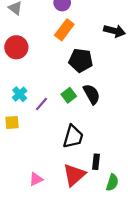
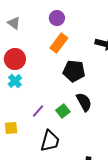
cyan cross: (20, 94) -> (15, 81), moved
green square: (69, 95) -> (63, 111), moved
black trapezoid: (73, 137) -> (50, 141), moved

